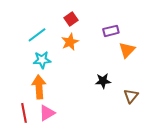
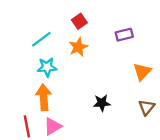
orange triangle: (127, 50) -> (142, 72), moved
black star: (103, 81) -> (102, 103), moved

